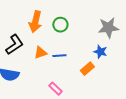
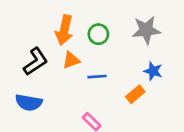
gray star: (108, 28) -> (146, 30), moved
orange triangle: (40, 53) -> (71, 60), moved

